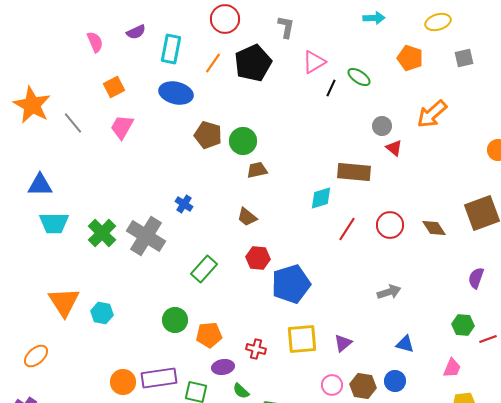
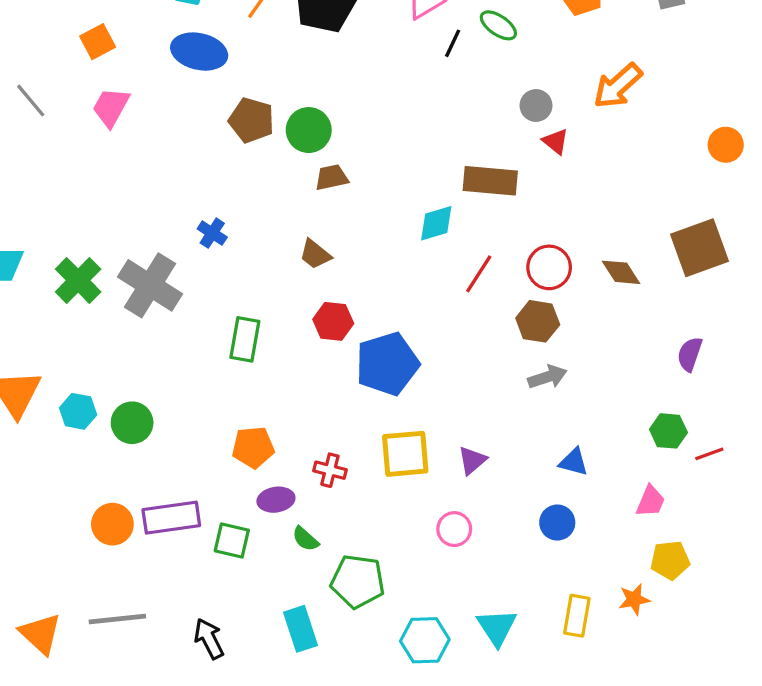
green rectangle: (204, 269) -> (245, 339), turned -32
green circle: (175, 320) -> (132, 423), moved
brown hexagon: (363, 386) -> (538, 321), moved

